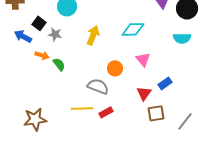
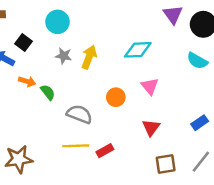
gray star: (55, 34) -> (64, 56), moved
cyan semicircle: (182, 38) -> (197, 61), turned 30
blue rectangle: (165, 83) -> (200, 123), moved
gray semicircle: (98, 86) -> (79, 114), moved
brown square: (156, 113) -> (166, 164), moved

